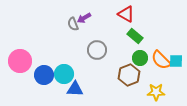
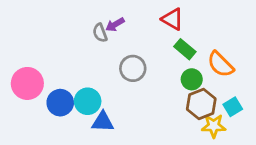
orange semicircle: (161, 60) -> (220, 64), moved
cyan square: (176, 61) -> (233, 107), moved, turned -32
brown hexagon: (129, 75) -> (201, 104), moved

